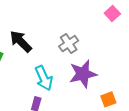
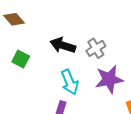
black arrow: (21, 41) -> (63, 45), moved, turned -30

